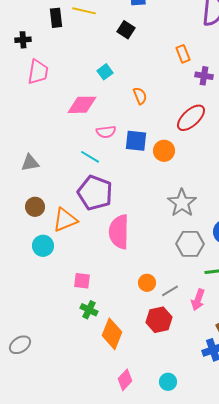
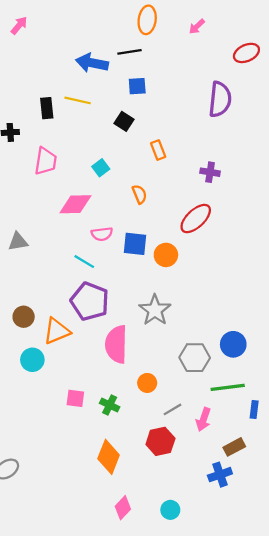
orange rectangle: (183, 54) -> (158, 150), moved
pink trapezoid: (38, 72) -> (46, 161), moved
gray triangle: (30, 163) -> (18, 242), moved
gray star: (182, 203) -> (155, 310), moved
orange circle: (147, 283) -> (147, 383), moved
green cross: (89, 310) -> (110, 405), moved

